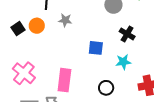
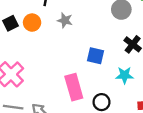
pink rectangle: (64, 80) -> (74, 87), moved, turned -30

